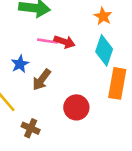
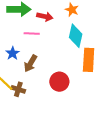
red arrow: (65, 42) -> (45, 17), moved
brown cross: (31, 128) -> (18, 89), moved

